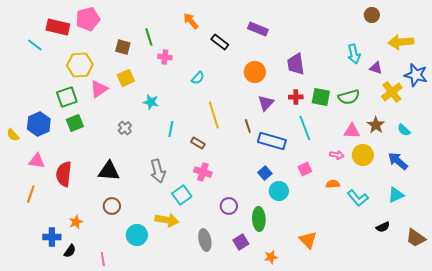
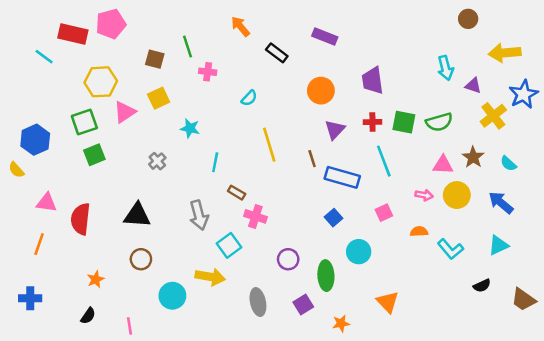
blue star: (416, 75) -> (523, 94), turned 30
blue hexagon: (39, 124) -> (35, 140), moved
brown rectangle: (198, 143) -> (237, 193), moved
cyan circle: (279, 191) -> (359, 252), moved
blue cross: (52, 237) -> (30, 298), moved

